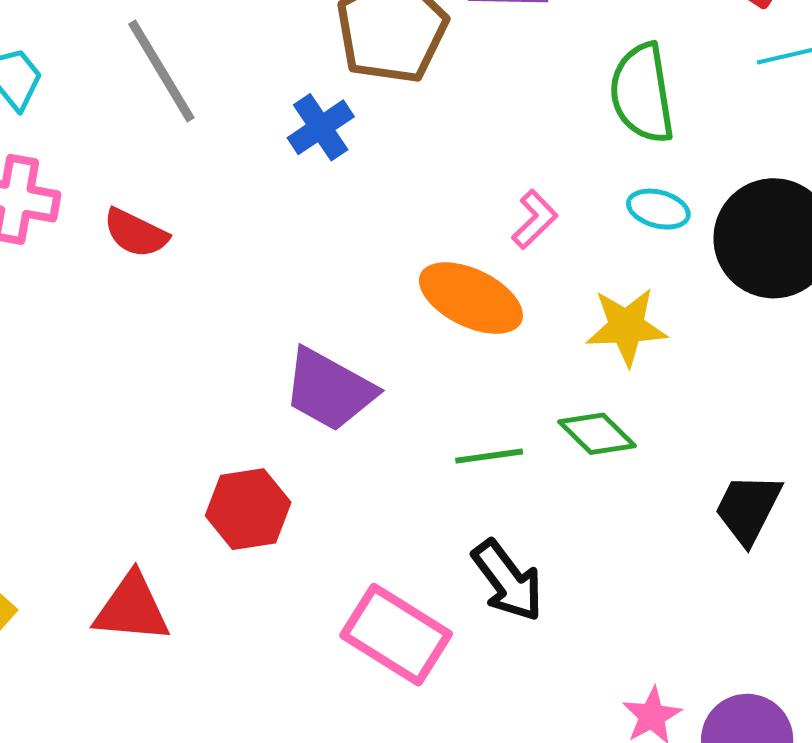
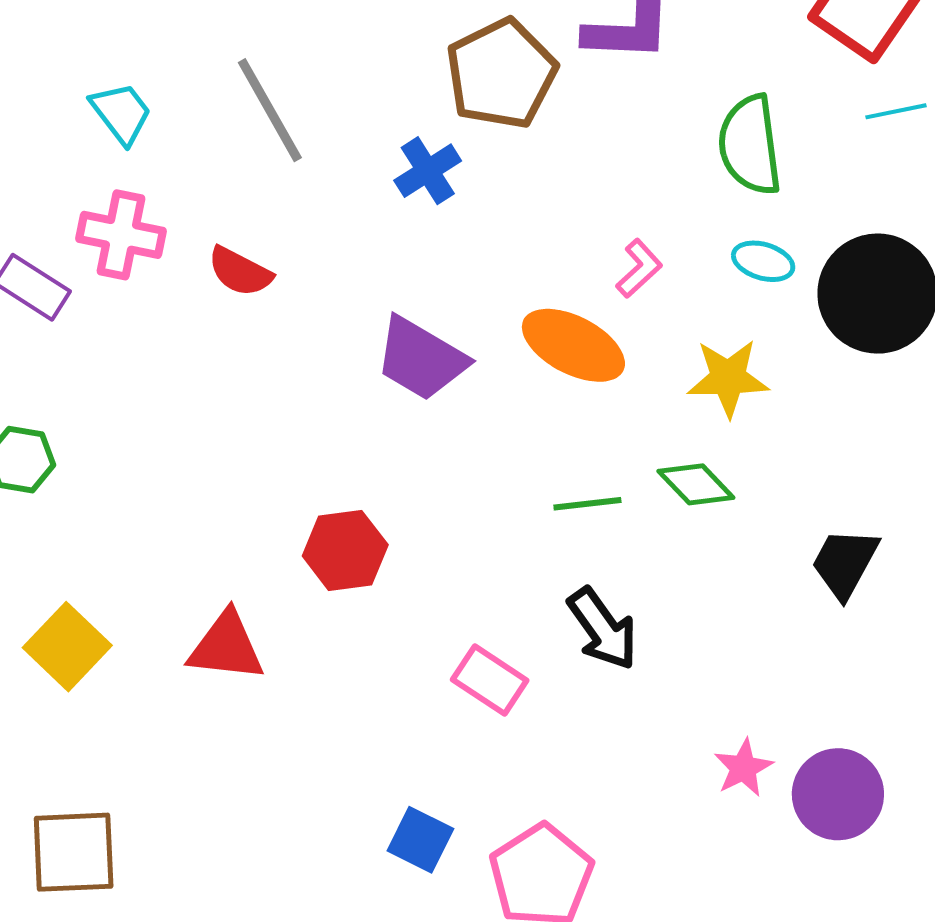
purple trapezoid: (329, 390) -> (421, 359), moved
pink rectangle: (396, 635) -> (490, 680), size x0.7

